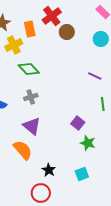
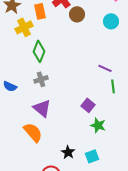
green diamond: (29, 69) -> (39, 51), turned 65
purple line: (95, 76) -> (105, 68), moved
black star: (49, 170) -> (68, 152), moved

